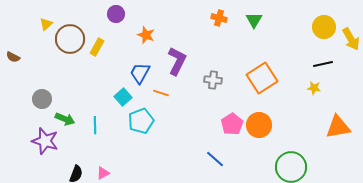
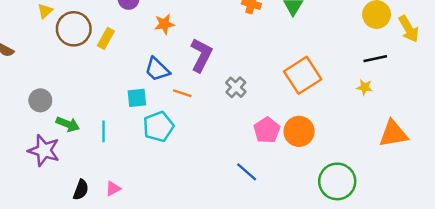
orange star: (146, 35) -> (164, 24), turned -30
blue trapezoid: (140, 73) -> (157, 69), turned -75
gray cross: (213, 80) -> (236, 87), moved, turned 36
cyan square: (123, 97) -> (137, 98), turned 36

